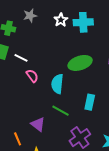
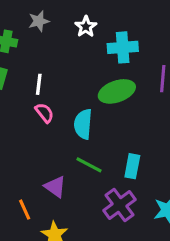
cyan cross: (83, 22) -> (123, 47), moved
white line: (21, 58) -> (39, 84), moved, turned 72
cyan rectangle: (90, 102) -> (132, 166), moved

